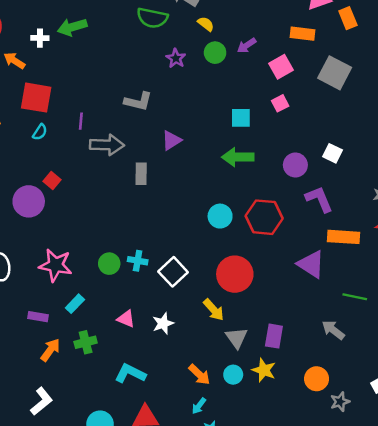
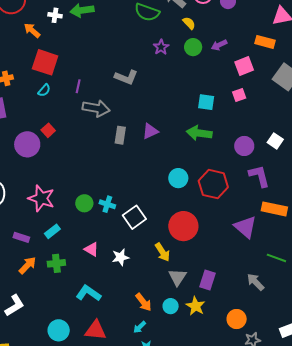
purple triangle: (171, 140) -> (150, 131), moved

